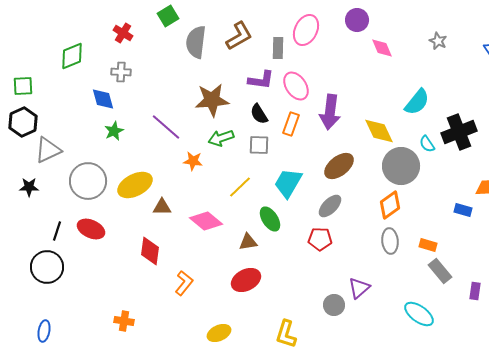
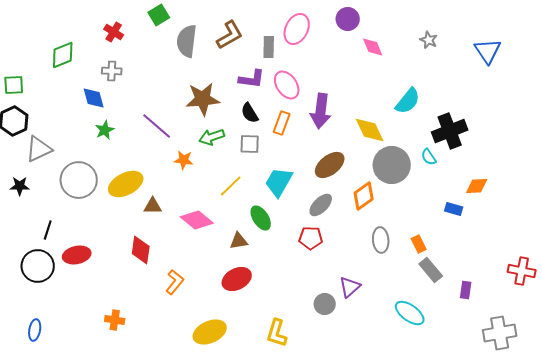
cyan semicircle: (427, 144) -> (429, 157), moved
orange diamond: (390, 205) -> (364, 196), moved
red ellipse: (91, 229) -> (77, 255), moved, turned -36
orange rectangle: (428, 245) -> (419, 244), turned 48
yellow ellipse: (219, 333) -> (210, 332), size x1.4

